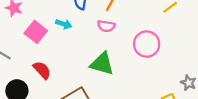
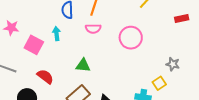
cyan arrow: (64, 24) -> (57, 34), turned -104
green triangle: (102, 64) -> (83, 65), moved, size x0.7

